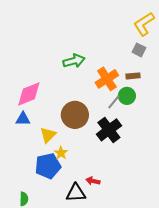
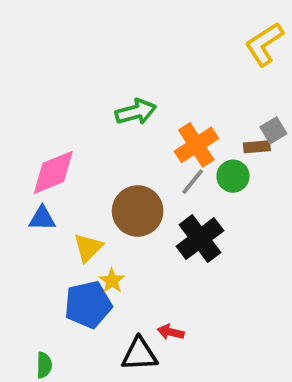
gray square: (139, 50) -> (273, 130), moved, turned 32
brown rectangle: (133, 76) -> (257, 147), moved
gray line: (114, 102) -> (193, 182), moved

